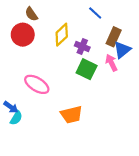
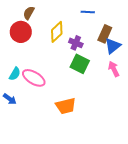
blue line: (95, 13) -> (88, 12), turned -40
brown semicircle: (31, 14) -> (29, 13), turned 64
pink arrow: (111, 63) -> (114, 69), moved
cyan semicircle: (16, 118) -> (15, 74), moved

